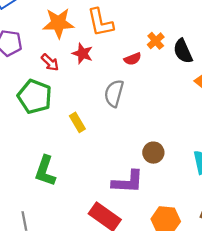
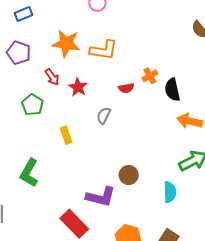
orange L-shape: (100, 22) -> (104, 50), turned -80
red star: (83, 54) -> (78, 87), moved
gray semicircle: (114, 93) -> (104, 116), size x0.7
green pentagon: (35, 97) -> (32, 105), size x0.7

